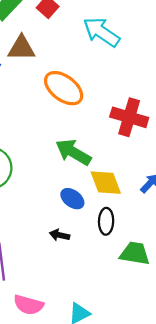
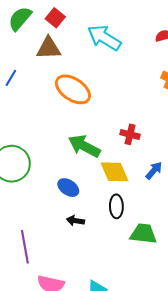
brown triangle: (21, 48) -> (49, 48), moved
red cross: (129, 117) -> (130, 134), moved, size x0.6
blue ellipse: (72, 199) -> (68, 188), moved

